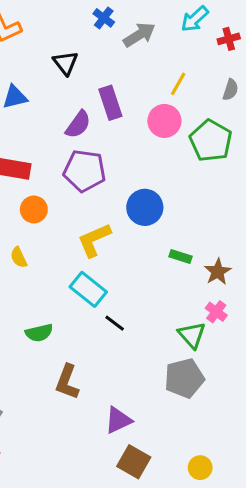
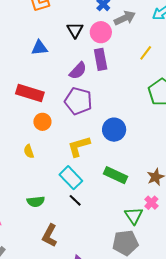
pink circle: (164, 121) -> (101, 32), moved
green rectangle: (181, 257) -> (116, 175), moved, size x1.6
black line: (115, 323) -> (75, 200), moved

